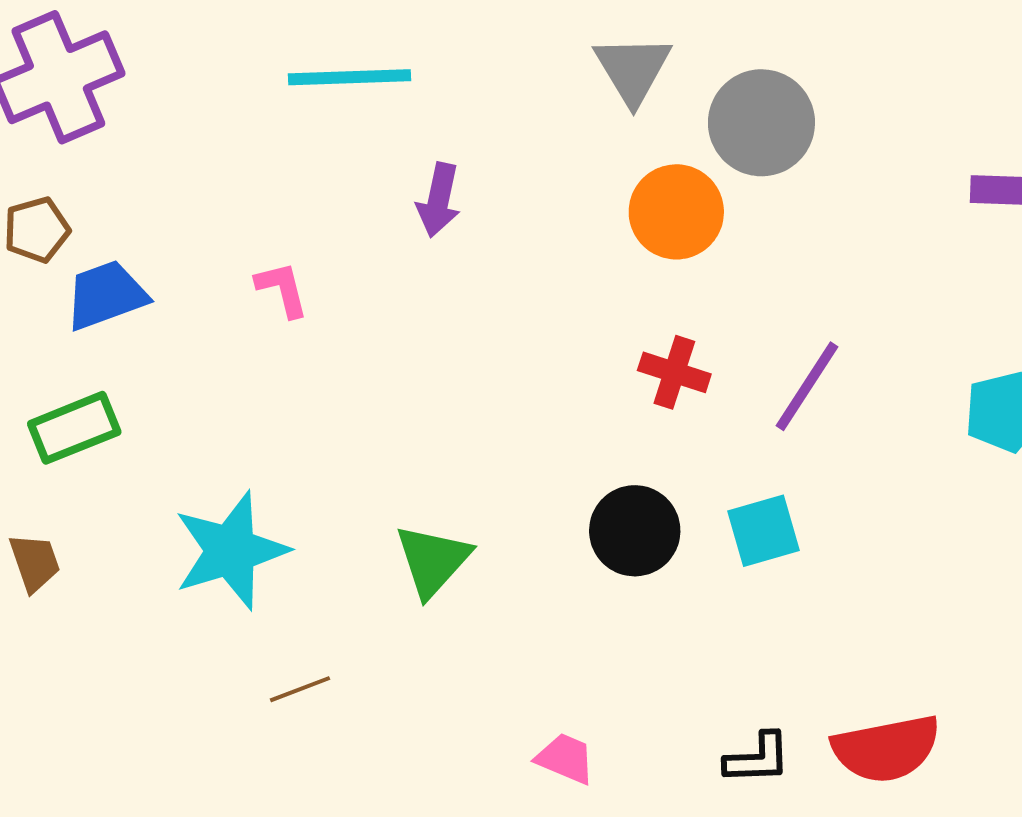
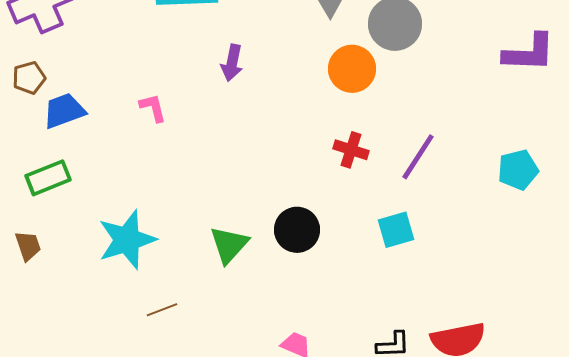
black circle: (635, 531) -> (297, 230), moved

